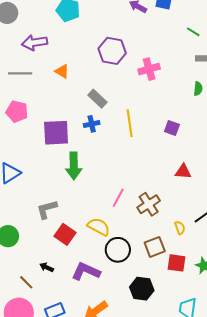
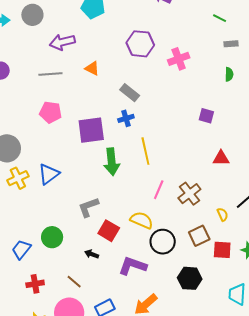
yellow line: (130, 123) -> (145, 151), moved
black arrow: (47, 267) -> (92, 254), moved

